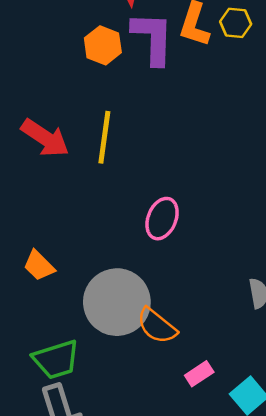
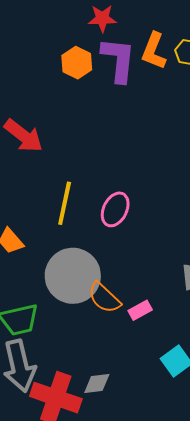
yellow line: (104, 137) -> (65, 203), moved
pink rectangle: (199, 374) -> (140, 310), moved

